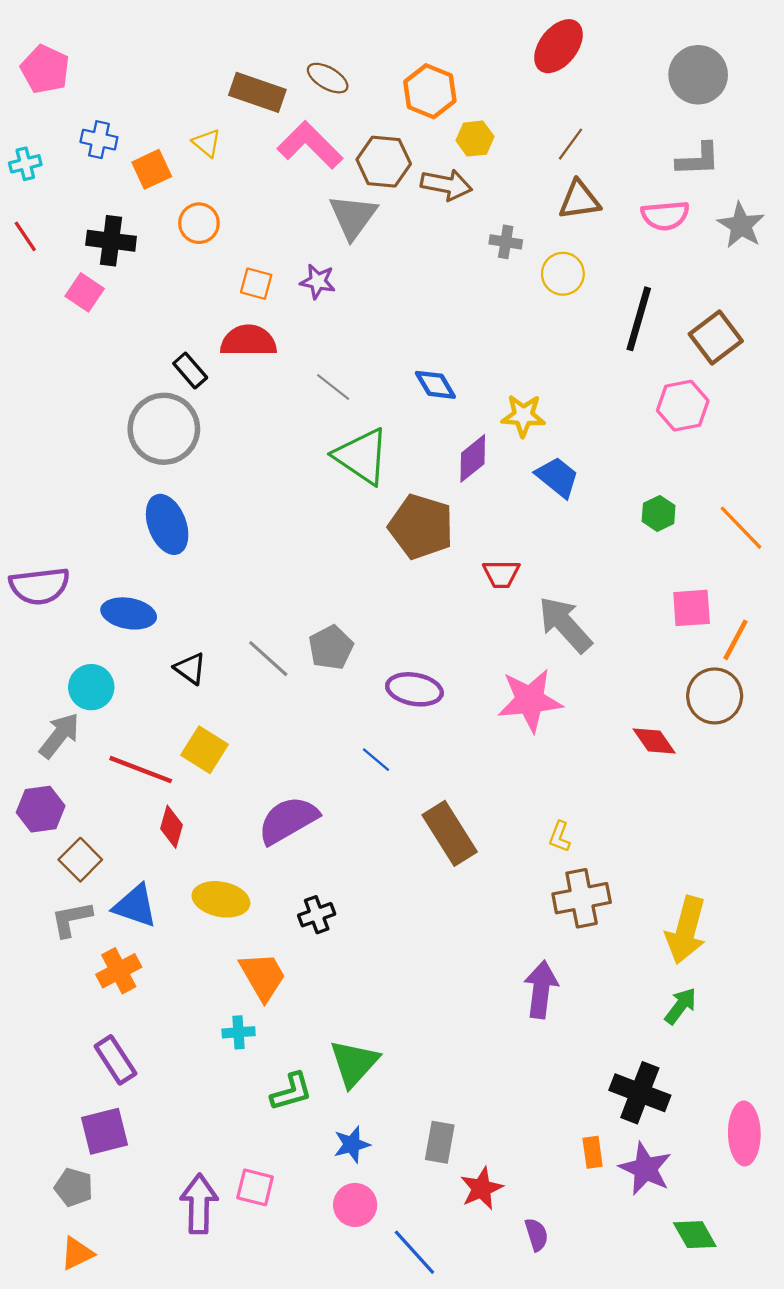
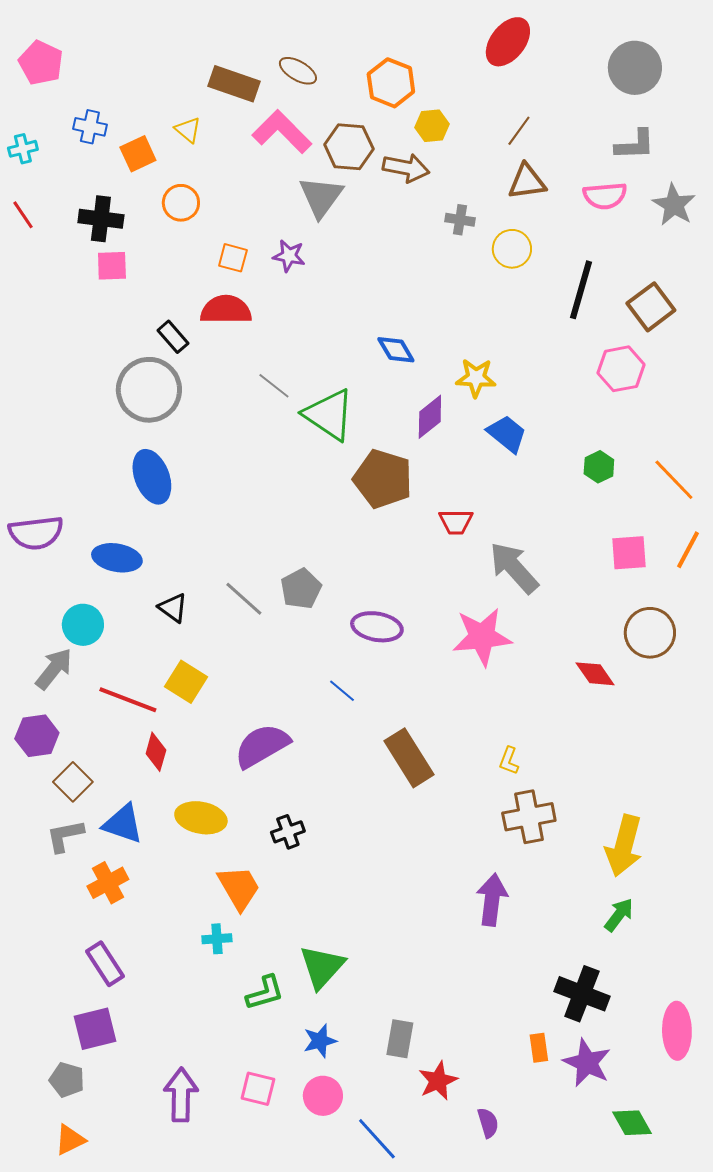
pink square: (85, 292) -> (112, 266), moved, turned -36
gray line: (333, 387) -> (274, 386), moved
orange line: (735, 640) -> (688, 550), moved
pink square: (255, 1187) -> (258, 1089), moved

